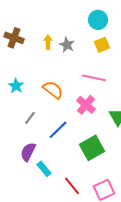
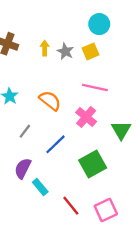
yellow square: (102, 45) -> (91, 51), moved

